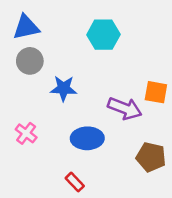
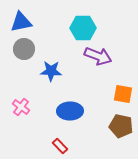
orange square: (156, 92) -> (123, 94), moved
purple arrow: (125, 108) -> (98, 56), moved

